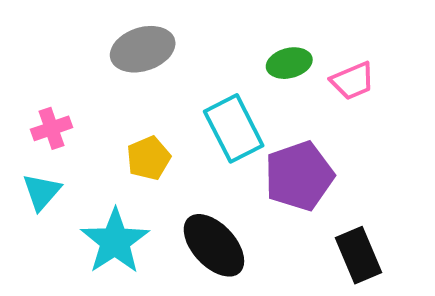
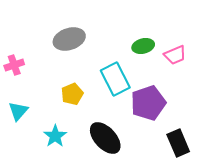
pink cross: (52, 128) -> (14, 65), moved
cyan star: (115, 241) -> (55, 136), size x0.7

